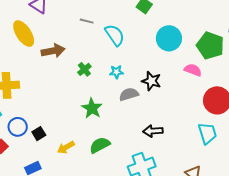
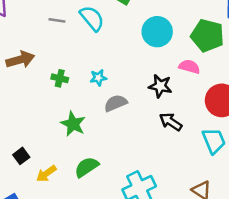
cyan semicircle: (115, 35) -> (92, 18), moved
green cross: (84, 69) -> (60, 78), turned -32
black star: (151, 81) -> (160, 86), moved
black arrow: (153, 131) -> (171, 122), moved, turned 42
black square: (39, 134) -> (21, 156), moved

